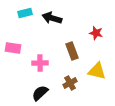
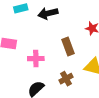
black arrow: (52, 18) -> (48, 13), turned -30

